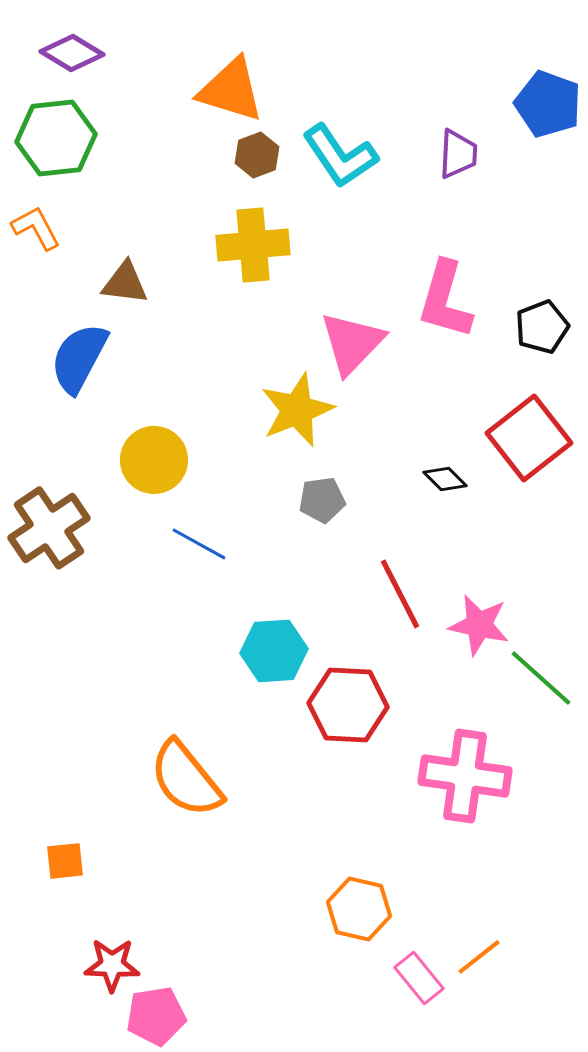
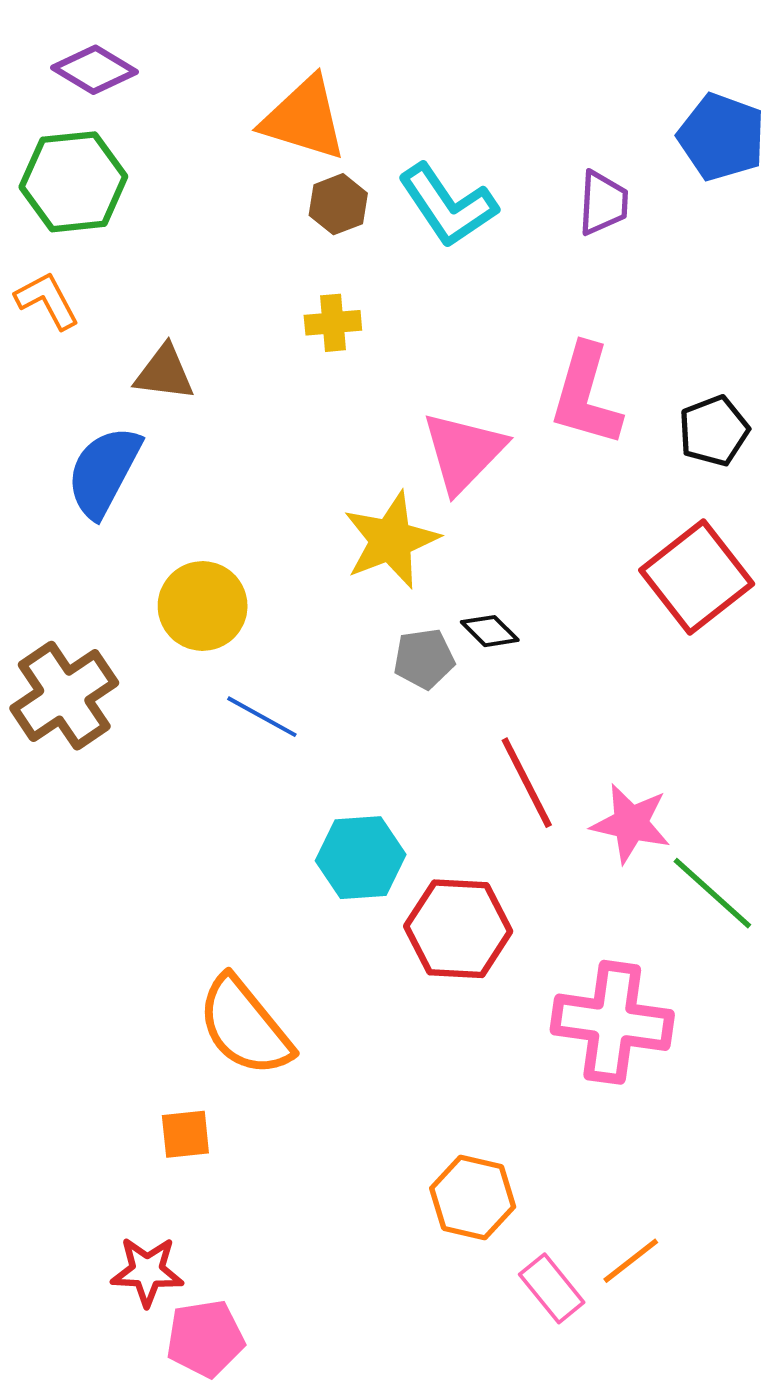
yellow cross: (253, 245) -> (333, 323), size x0.6
black diamond: (445, 479) -> (490, 631), moved
orange square: (65, 861) -> (185, 1134), moved

